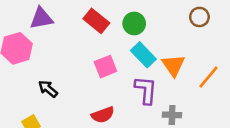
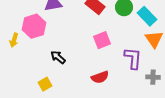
cyan rectangle: (143, 55) -> (147, 16), moved

